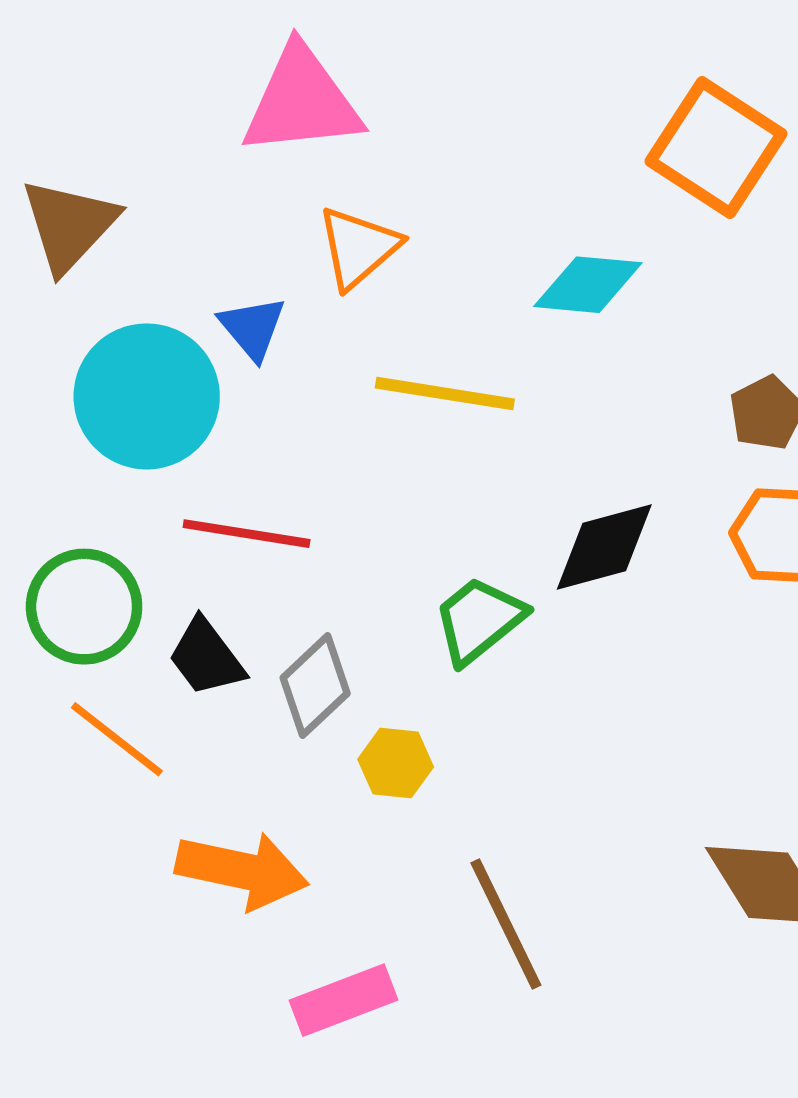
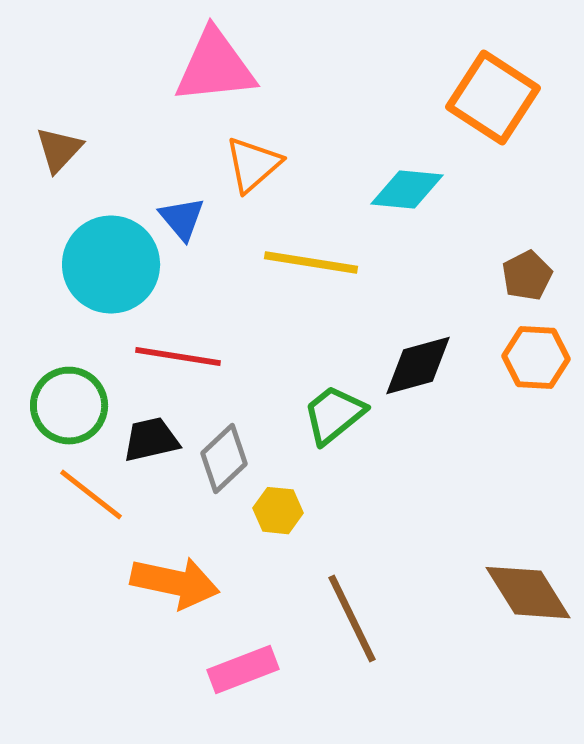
brown triangle: (69, 225) -> (59, 150), size x0.7
black trapezoid: (206, 657) -> (151, 440), turned 114

